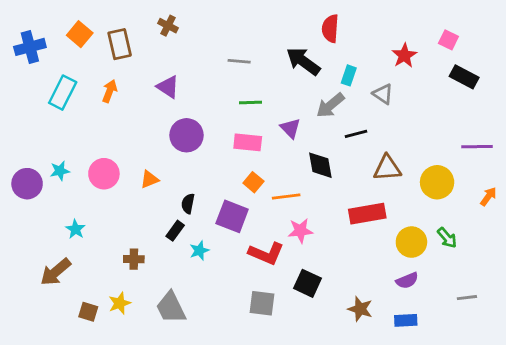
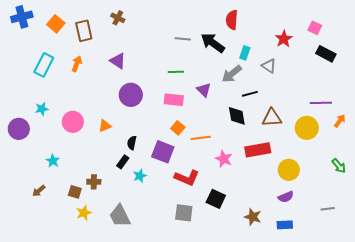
blue cross: (30, 47) -> (22, 17), moved
gray line: (239, 61) -> (183, 39), moved
purple line: (477, 147) -> (321, 103), moved
black diamond: (320, 165) -> (237, 116), moved
cyan star: (60, 171) -> (42, 109), moved
orange arrow: (488, 196) -> (340, 121), moved
pink star: (300, 231) -> (224, 159), moved, turned 30
green arrow: (447, 238) -> (339, 166), moved
brown arrow: (56, 272) -> (39, 191), size x0.6
brown square: (88, 312) -> (75, 192), moved

